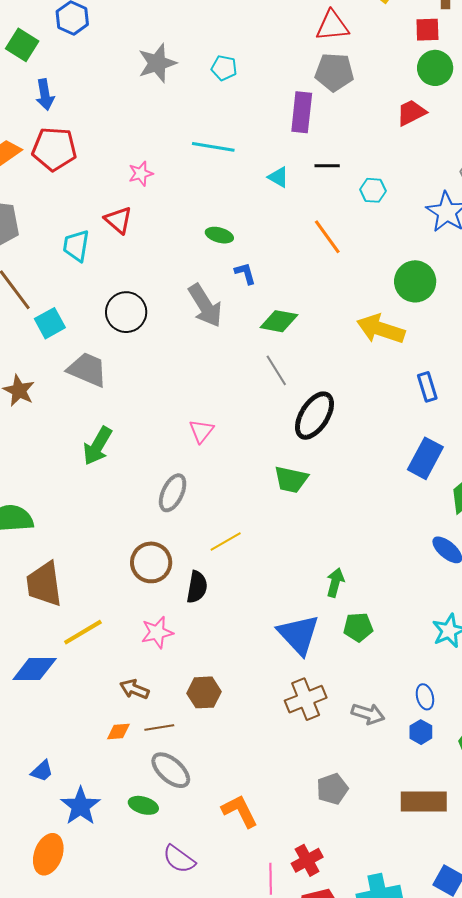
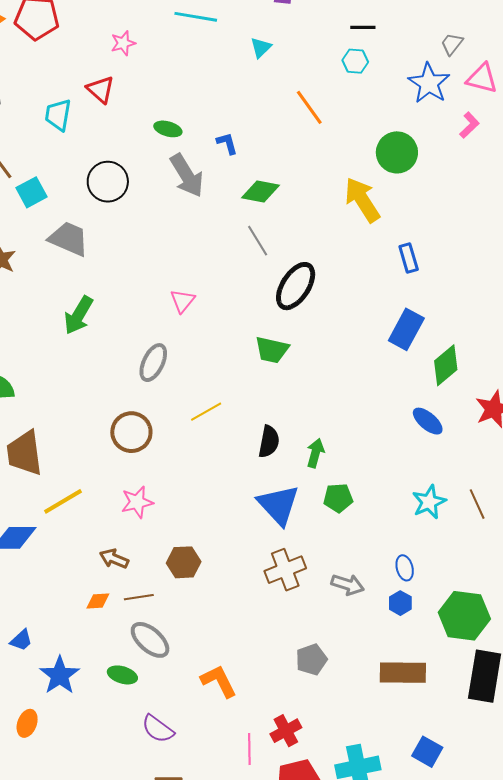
black line: (327, 166) -> (363, 27), moved
cyan triangle: (278, 177) -> (261, 48), turned 45
green ellipse: (219, 235) -> (168, 129), moved
yellow arrow: (381, 329) -> (362, 200), turned 39
black semicircle: (197, 587) -> (269, 442), moved
orange ellipse: (48, 854) -> (27, 723), size x0.7

